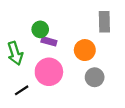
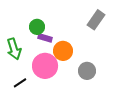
gray rectangle: (104, 22) -> (96, 20), turned 36
orange circle: (85, 50) -> (63, 51), moved

